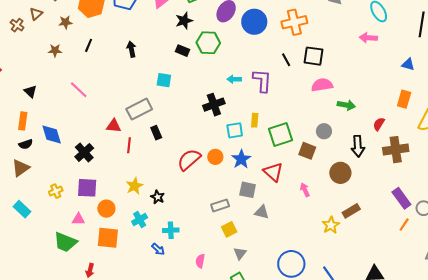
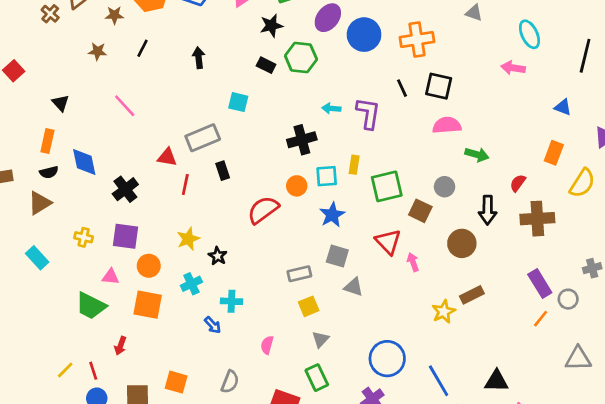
orange circle: (215, 157) -> (297, 186), moved
red triangle: (273, 172) -> (388, 242), moved
yellow cross: (56, 191) -> (84, 237), turned 32

